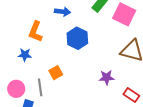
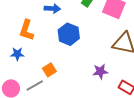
gray line: (40, 87) -> (35, 85), turned 72

